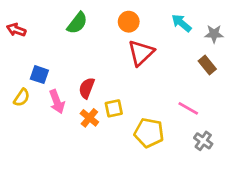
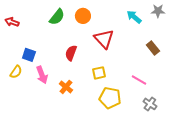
orange circle: (129, 22) -> (83, 16), moved
gray star: (214, 34) -> (158, 11), moved
red triangle: (141, 53) -> (104, 39), turned -30
red semicircle: (87, 88) -> (71, 53), moved
yellow square: (114, 108) -> (99, 73), moved

